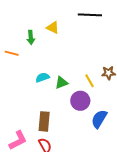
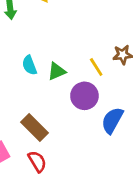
cyan semicircle: (42, 77) -> (29, 65), turned -88
brown rectangle: (44, 121) -> (35, 127), turned -48

